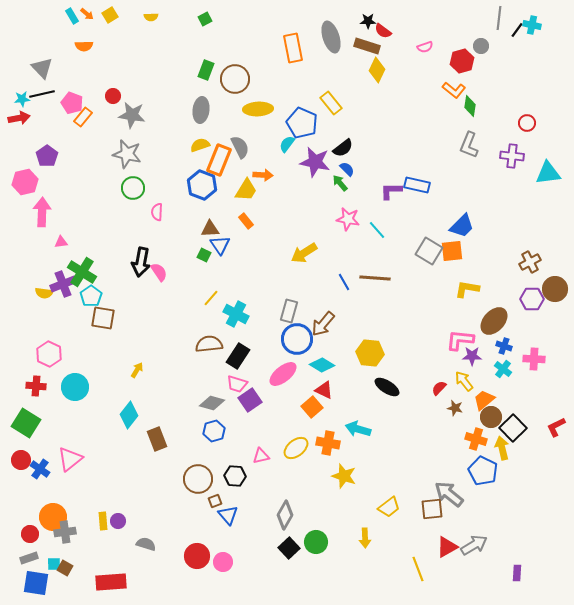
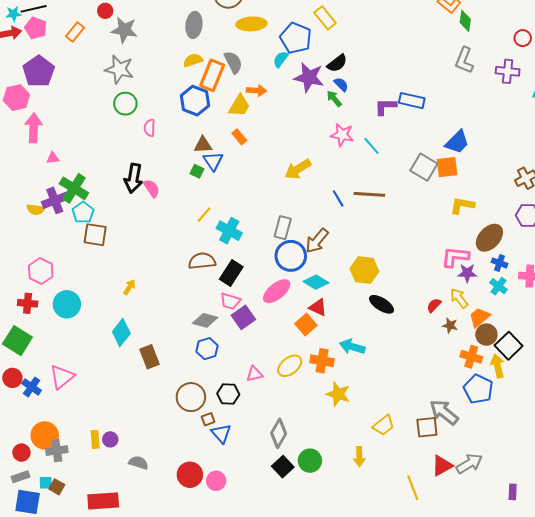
pink pentagon: (72, 103) -> (36, 28), moved
purple pentagon: (47, 156) -> (39, 71), size x1.4

